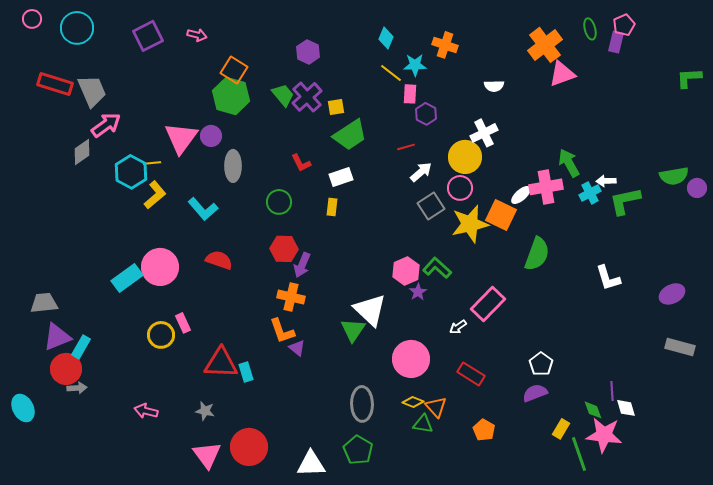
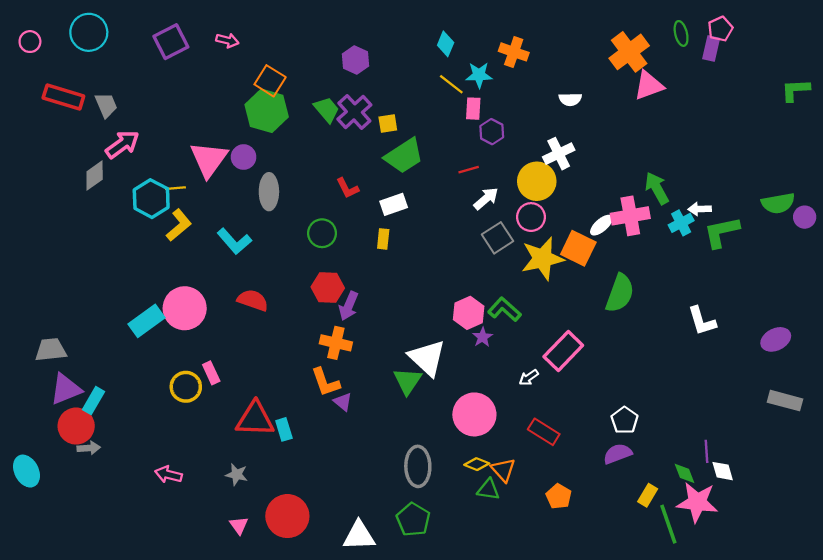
pink circle: (32, 19) -> (30, 42), moved
gray trapezoid: (92, 91) -> (106, 105), size x0.7
pink triangle: (207, 455) -> (239, 525), size x0.6

